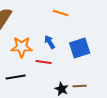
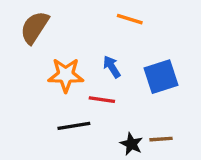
black line: (16, 77) -> (74, 126), moved

